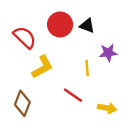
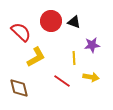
brown diamond: (22, 103) -> (19, 88), turned -35
yellow arrow: (107, 108) -> (91, 77), moved

